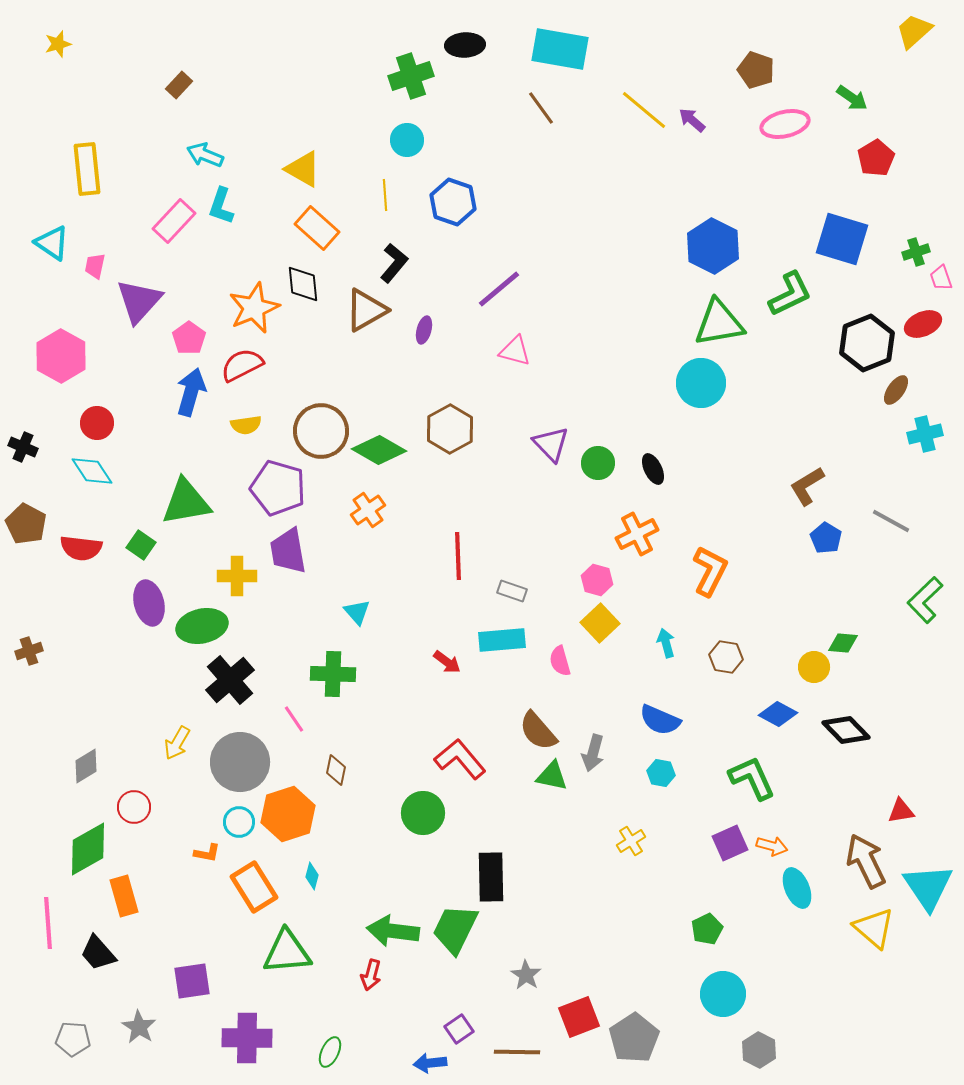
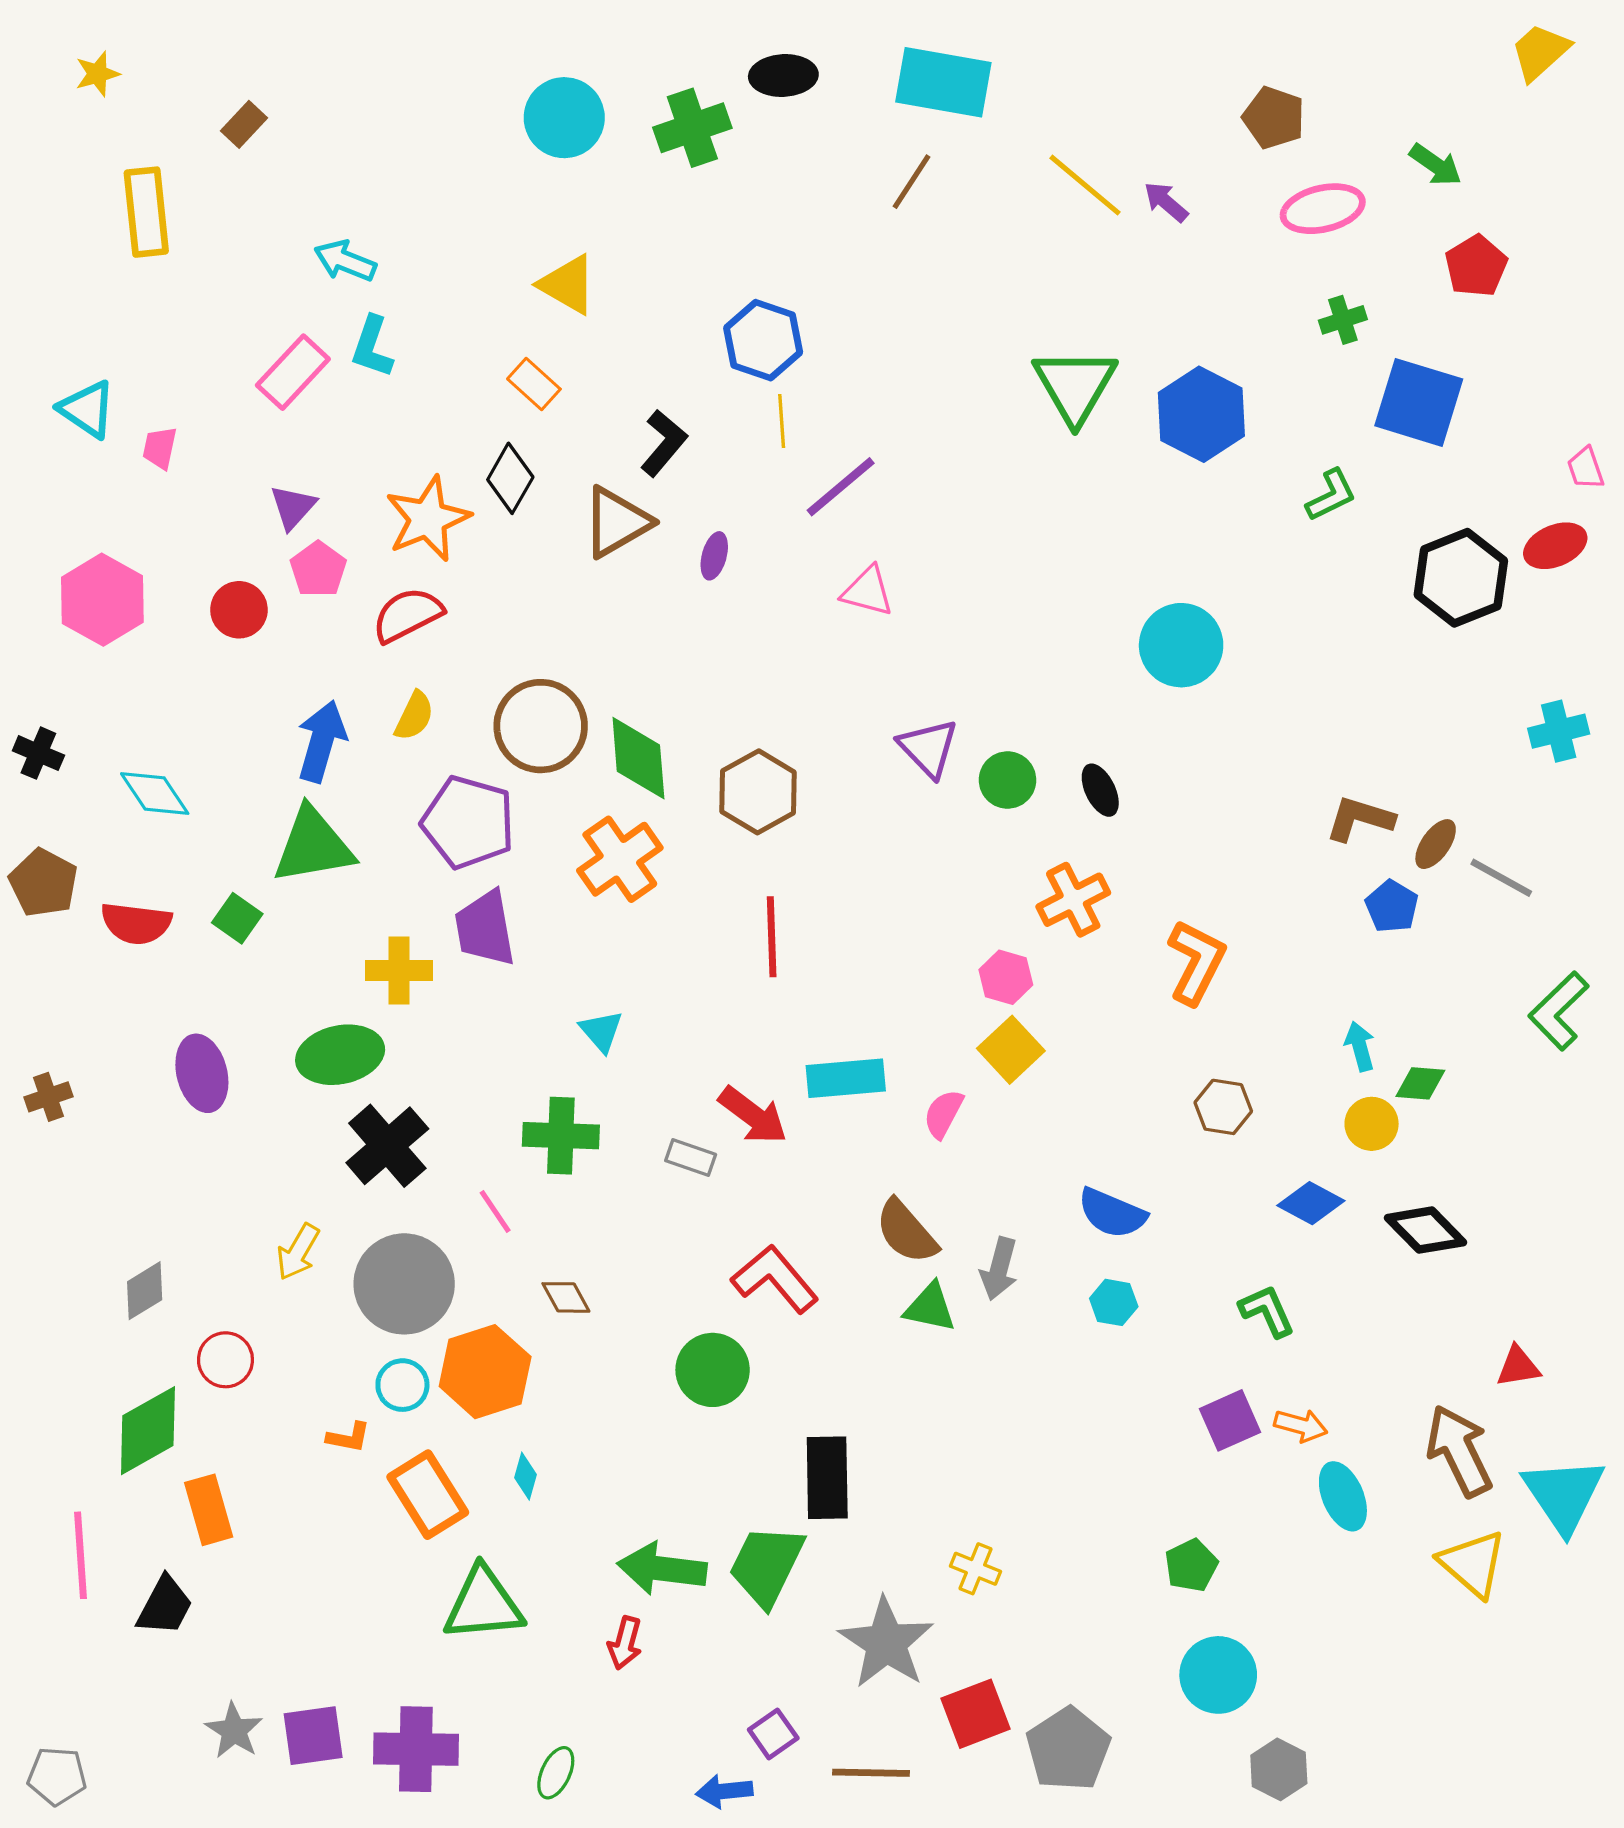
brown rectangle: (179, 85) -> (244, 124), moved
brown line: (541, 108) -> (911, 182), turned 69
cyan circle: (407, 140) -> (564, 118), moved, size x1.4
yellow rectangle: (87, 169) -> (146, 212), moved
yellow triangle: (303, 169) -> (568, 285), moved
yellow line: (385, 195) -> (782, 421), moved
orange rectangle: (317, 228) -> (534, 384), size x0.7
green cross: (916, 252) -> (1343, 320), moved
black diamond: (303, 284) -> (510, 478), turned 36
green L-shape: (790, 294) -> (1331, 495), size x0.7
purple triangle: (139, 301) -> (293, 507), moved, size x0.6
green triangle: (719, 323) -> (1075, 386), moved, turned -50
brown ellipse: (896, 390) -> (1436, 844), moved
blue arrow: (191, 392) -> (322, 741), moved
red circle: (97, 423) -> (239, 610), moved
yellow semicircle: (246, 425) -> (414, 716), turned -56
brown hexagon: (450, 429) -> (758, 792), moved
green diamond: (379, 450) -> (638, 758), turned 56
brown L-shape: (807, 486) -> (1360, 819), turned 48
orange cross: (368, 510) -> (620, 859), size x1.4
gray rectangle: (512, 591) -> (691, 1158), moved
purple ellipse: (149, 603) -> (202, 1073), moved
cyan arrow: (666, 643) -> (1360, 1046), moved
pink semicircle: (560, 661) -> (943, 1114), turned 44
red arrow: (447, 662) -> (753, 1115), size x1.5
brown diamond: (336, 770) -> (566, 1297), turned -40
green L-shape: (752, 778) -> (1267, 1311), size x0.7
yellow cross: (631, 841) -> (975, 1569), moved, turned -36
black trapezoid: (98, 953) -> (165, 1606), turned -111
gray star: (526, 975) -> (886, 1643), size x1.8
purple square: (192, 981) -> (313, 1736), moved
gray pentagon: (73, 1039) -> (57, 1776), moved

